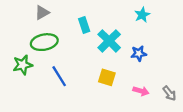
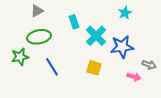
blue star: (139, 53) -> (122, 47), size x1.6
pink arrow: (141, 91) -> (134, 77), moved
gray arrow: (169, 93) -> (149, 65), moved, turned -32

